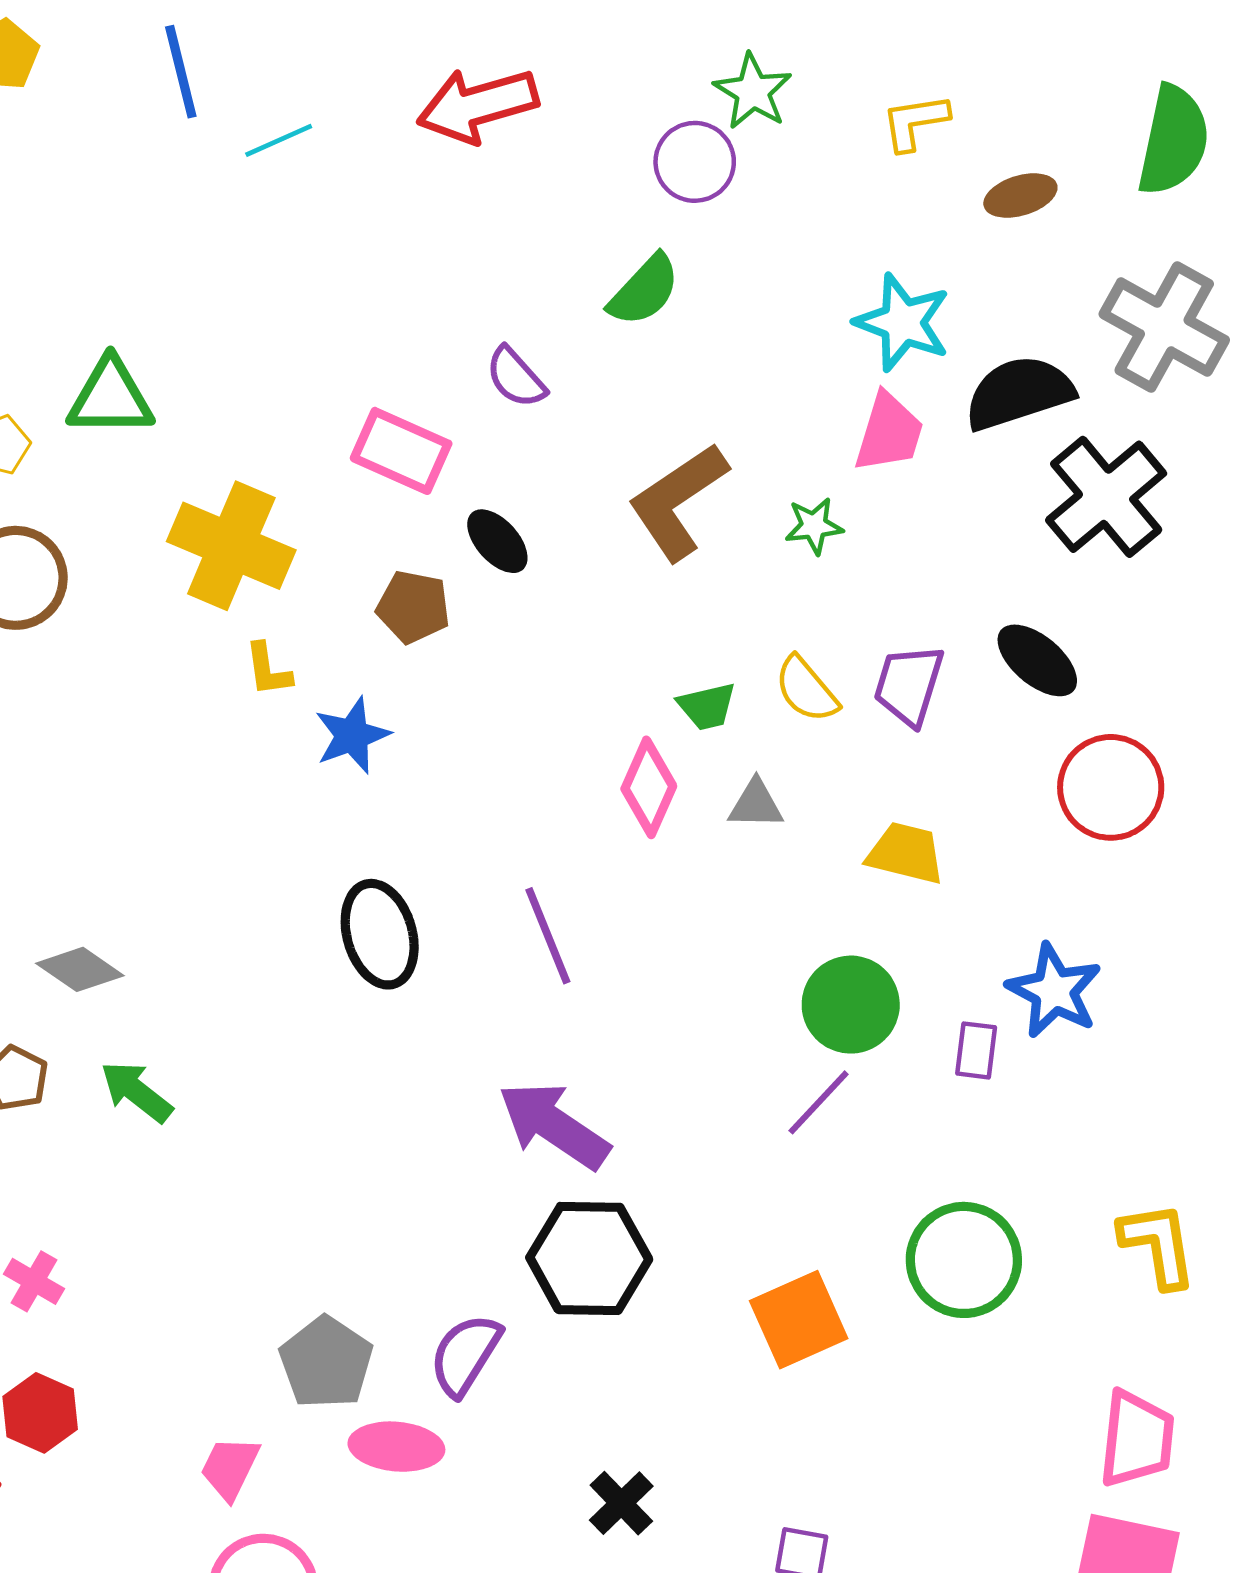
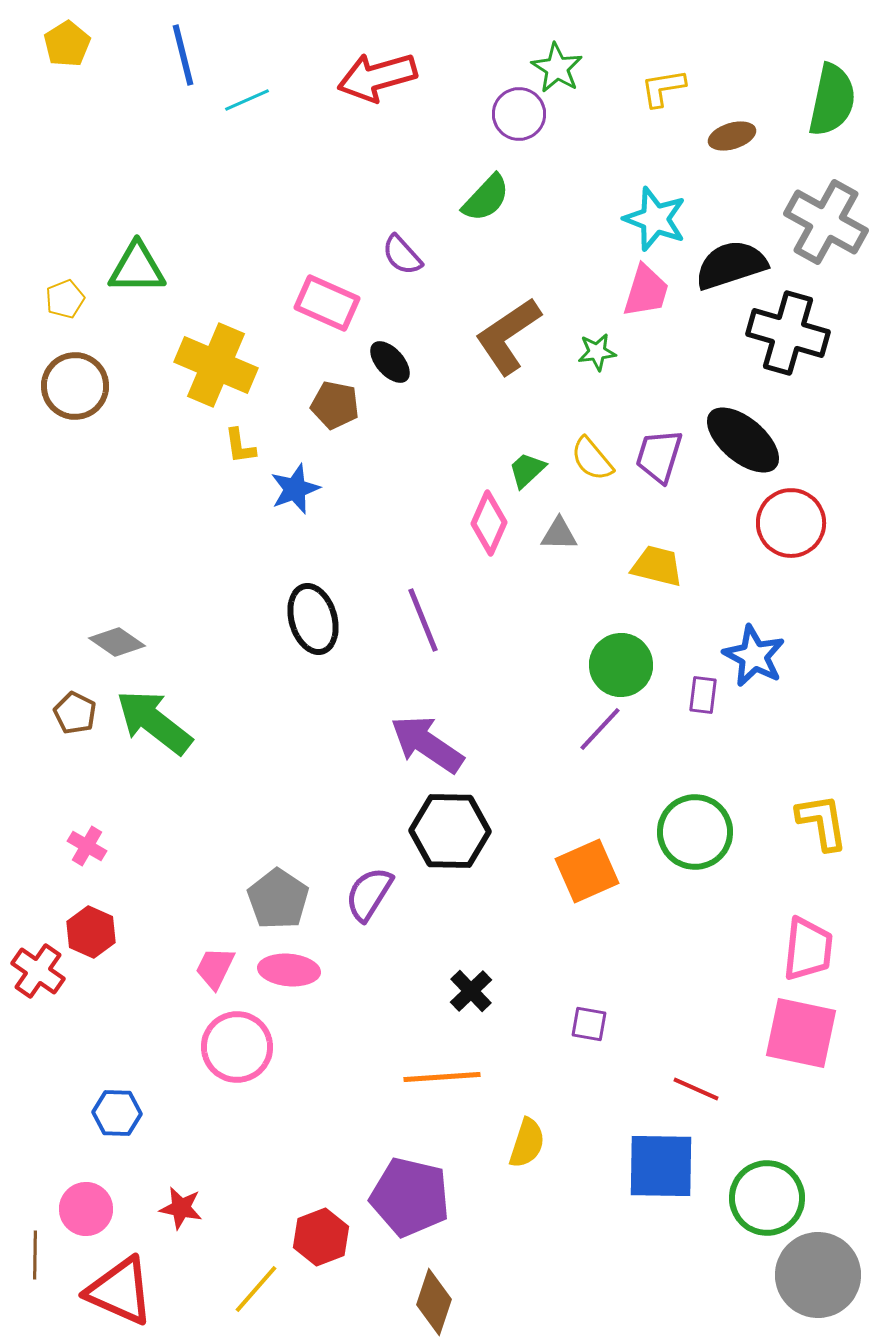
black cross: (1106, 497) -> (788, 333), turned -34
black ellipse: (1037, 660) -> (743, 440), size x1.4
green trapezoid: (707, 706) -> (527, 470), turned 150
green arrow: (136, 1092) -> (154, 722), size x1.6
pink ellipse: (396, 1447) -> (289, 970), moved

